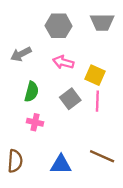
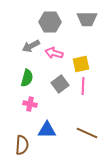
gray arrow: (21, 54) -> (31, 46), moved
yellow square: (95, 75) -> (81, 64), turned -36
brown semicircle: (15, 161) -> (22, 145), moved
blue triangle: (61, 165) -> (47, 130), moved

